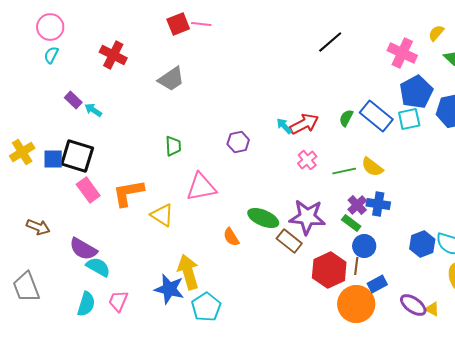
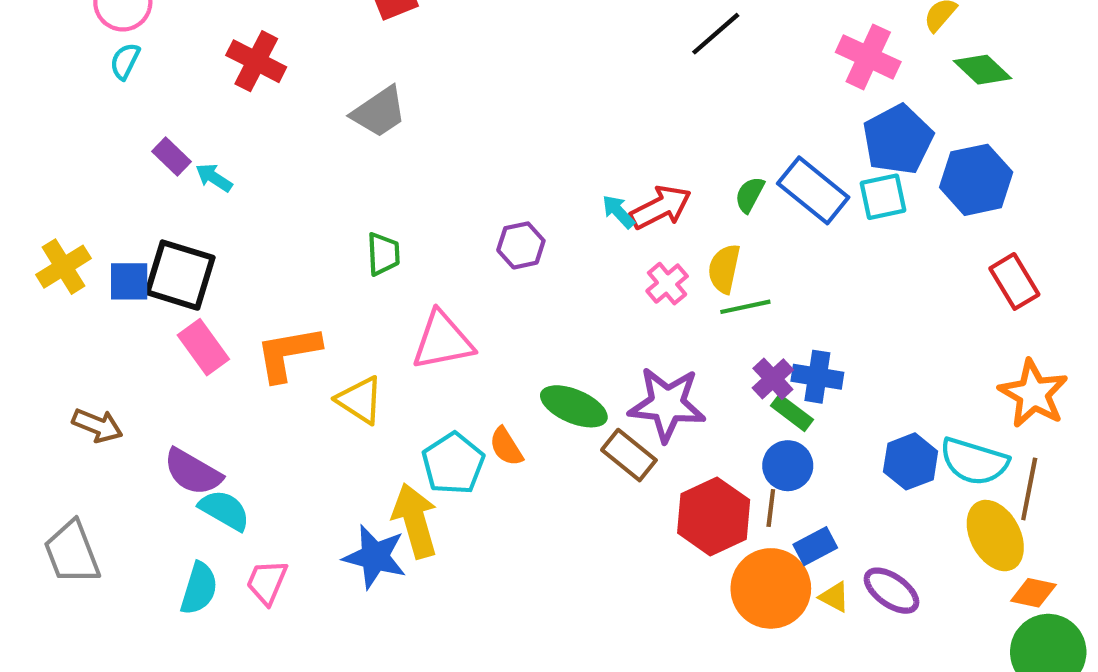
yellow semicircle: (372, 167) -> (724, 269), moved, turned 65
green rectangle: (351, 223) -> (792, 413), moved
cyan pentagon: (206, 307) -> (453, 464), moved
yellow triangle: (432, 309) -> (834, 597), moved

